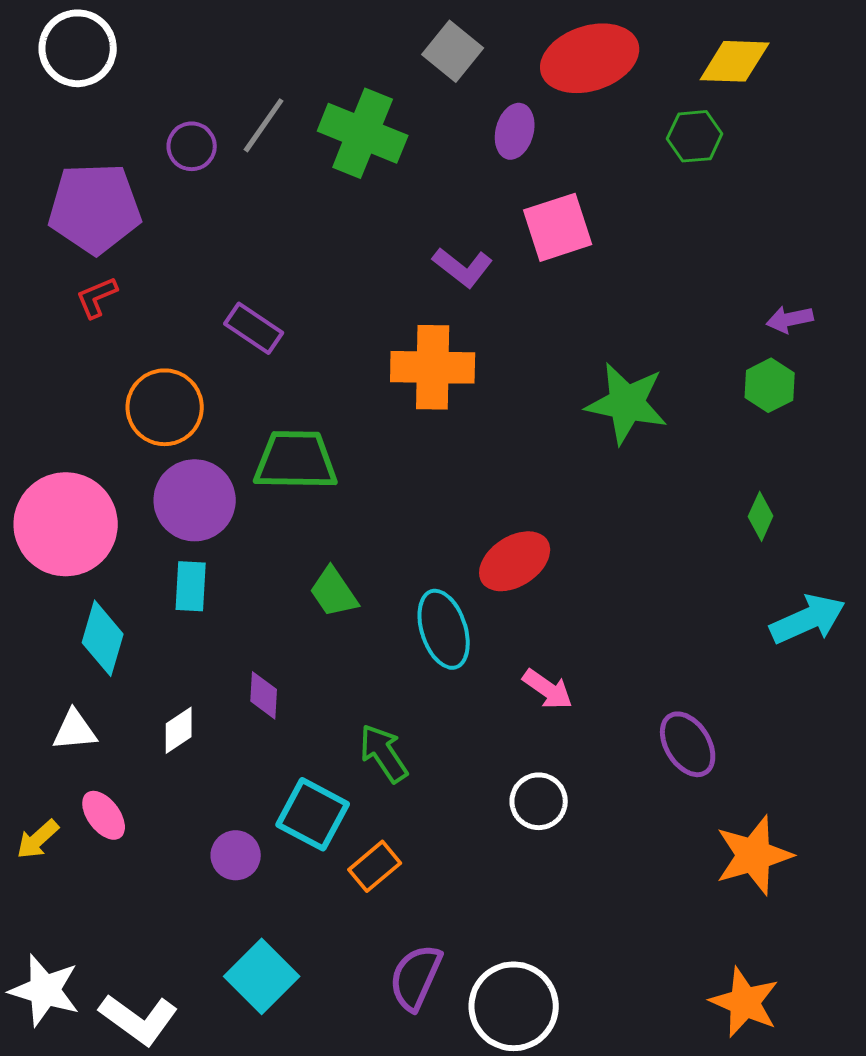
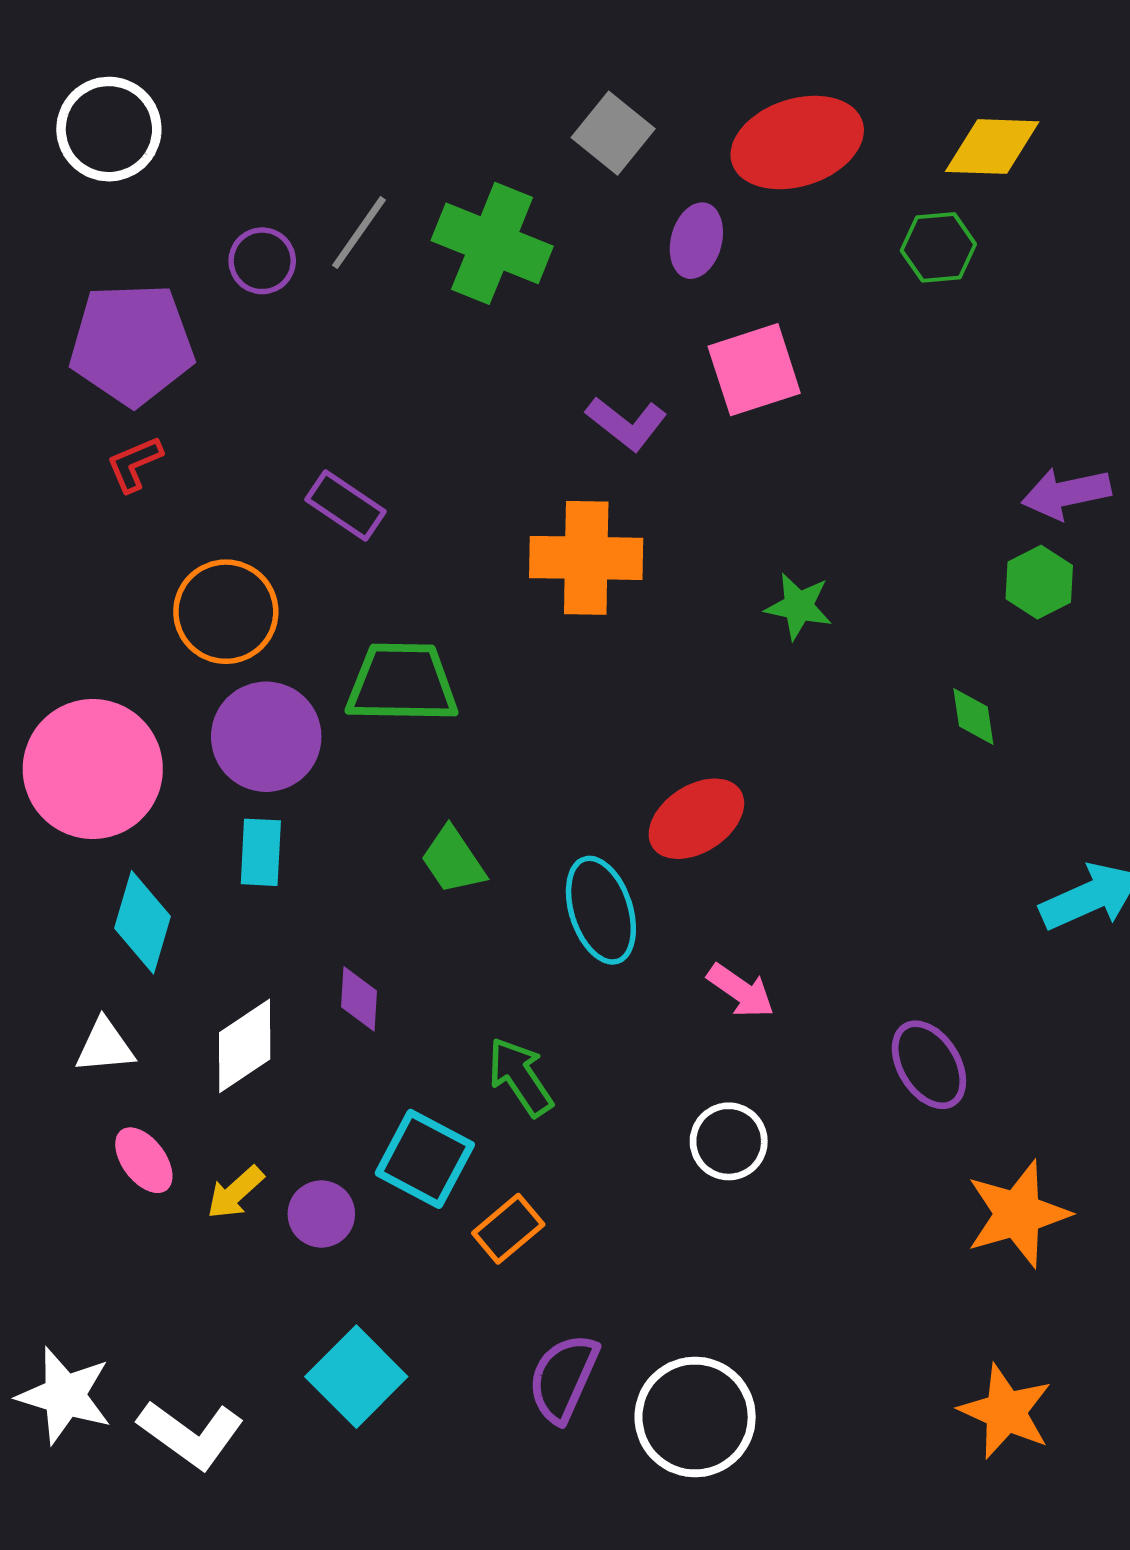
purple arrow: (790, 319) -> (1066, 493), size x1.4
green star: (627, 403) -> (799, 606), moved, size x0.6
green diamond: (761, 516) -> (973, 717), moved, turned -33
white diamond: (179, 730) -> (245, 1046), size x1.5
yellow arrow: (38, 839) -> (235, 1192), moved

